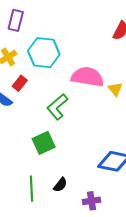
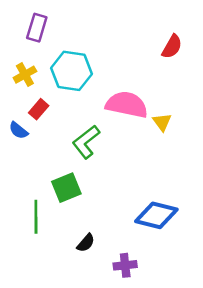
green line: (32, 189) -> (36, 217), moved

